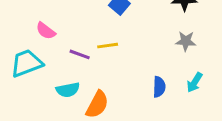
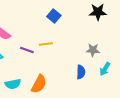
gray star: (186, 41) -> (93, 50), moved
cyan semicircle: (68, 90) -> (13, 84), moved

